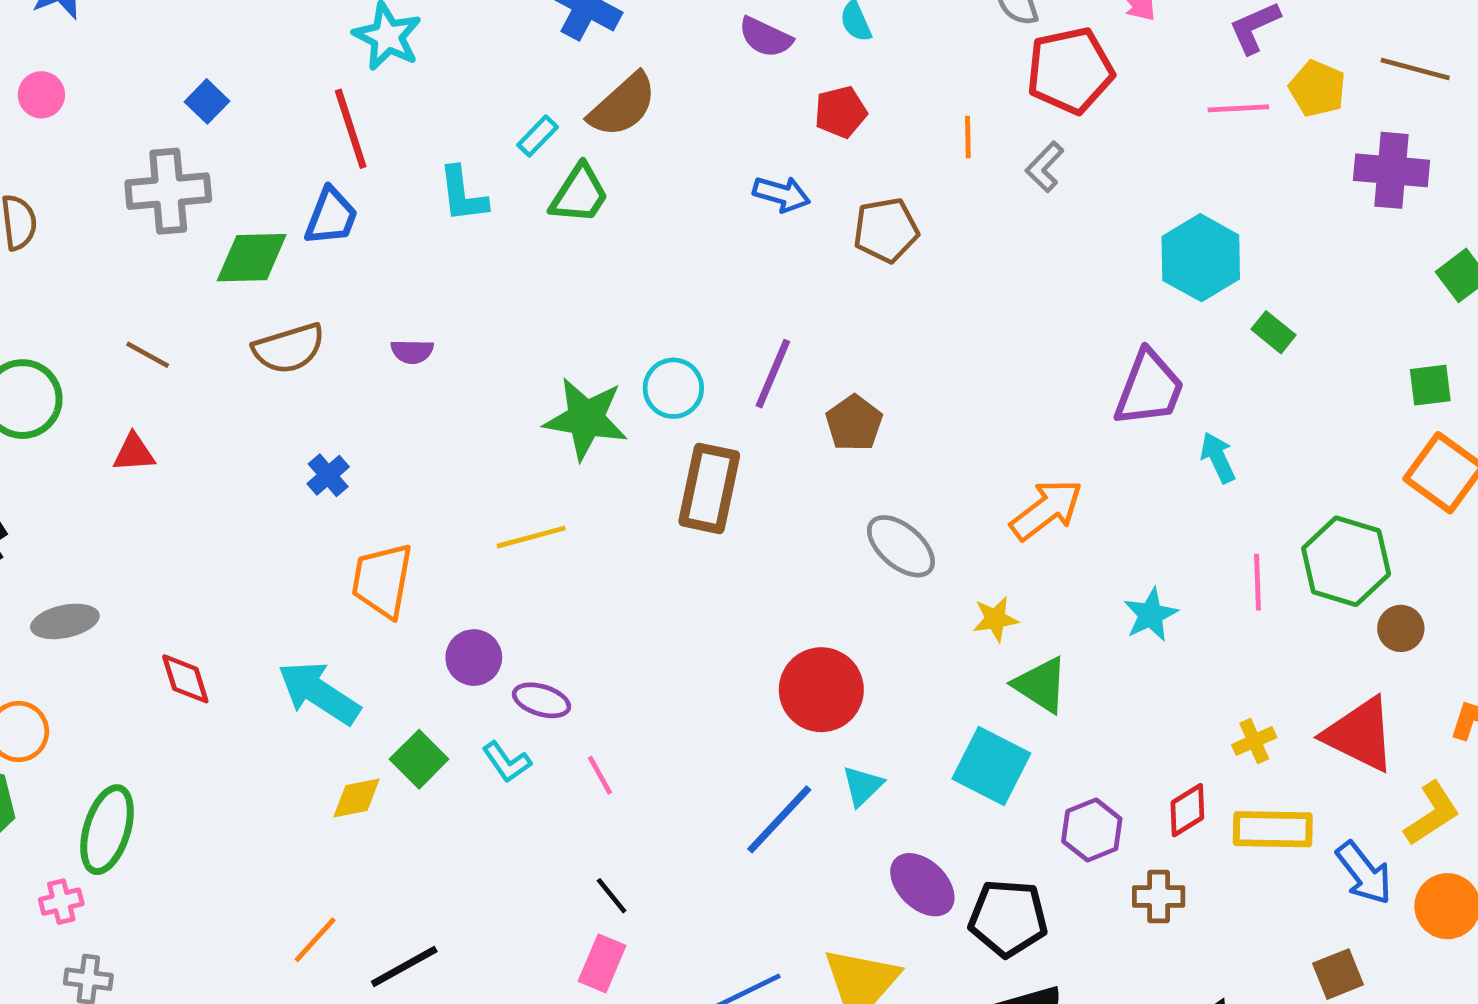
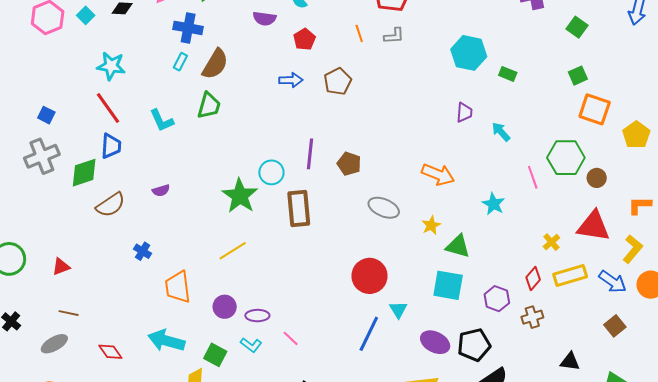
cyan rectangle: (538, 136) -> (180, 62), moved
gray L-shape: (1045, 167) -> (394, 36), turned -120
brown line: (148, 355) -> (69, 313), moved
purple trapezoid: (1149, 388) -> (464, 112), size x0.6
green star: (586, 419) -> (240, 196), turned -30
orange arrow: (1046, 510) -> (438, 175), turned 76

